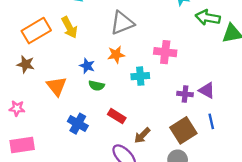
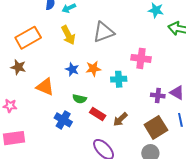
yellow arrow: (69, 27) -> (68, 35), moved
orange star: (116, 55) -> (93, 69), moved
orange triangle: (57, 86) -> (45, 87), turned -30
green semicircle: (97, 86) -> (79, 99), moved
brown arrow: (142, 135) -> (120, 119), moved

